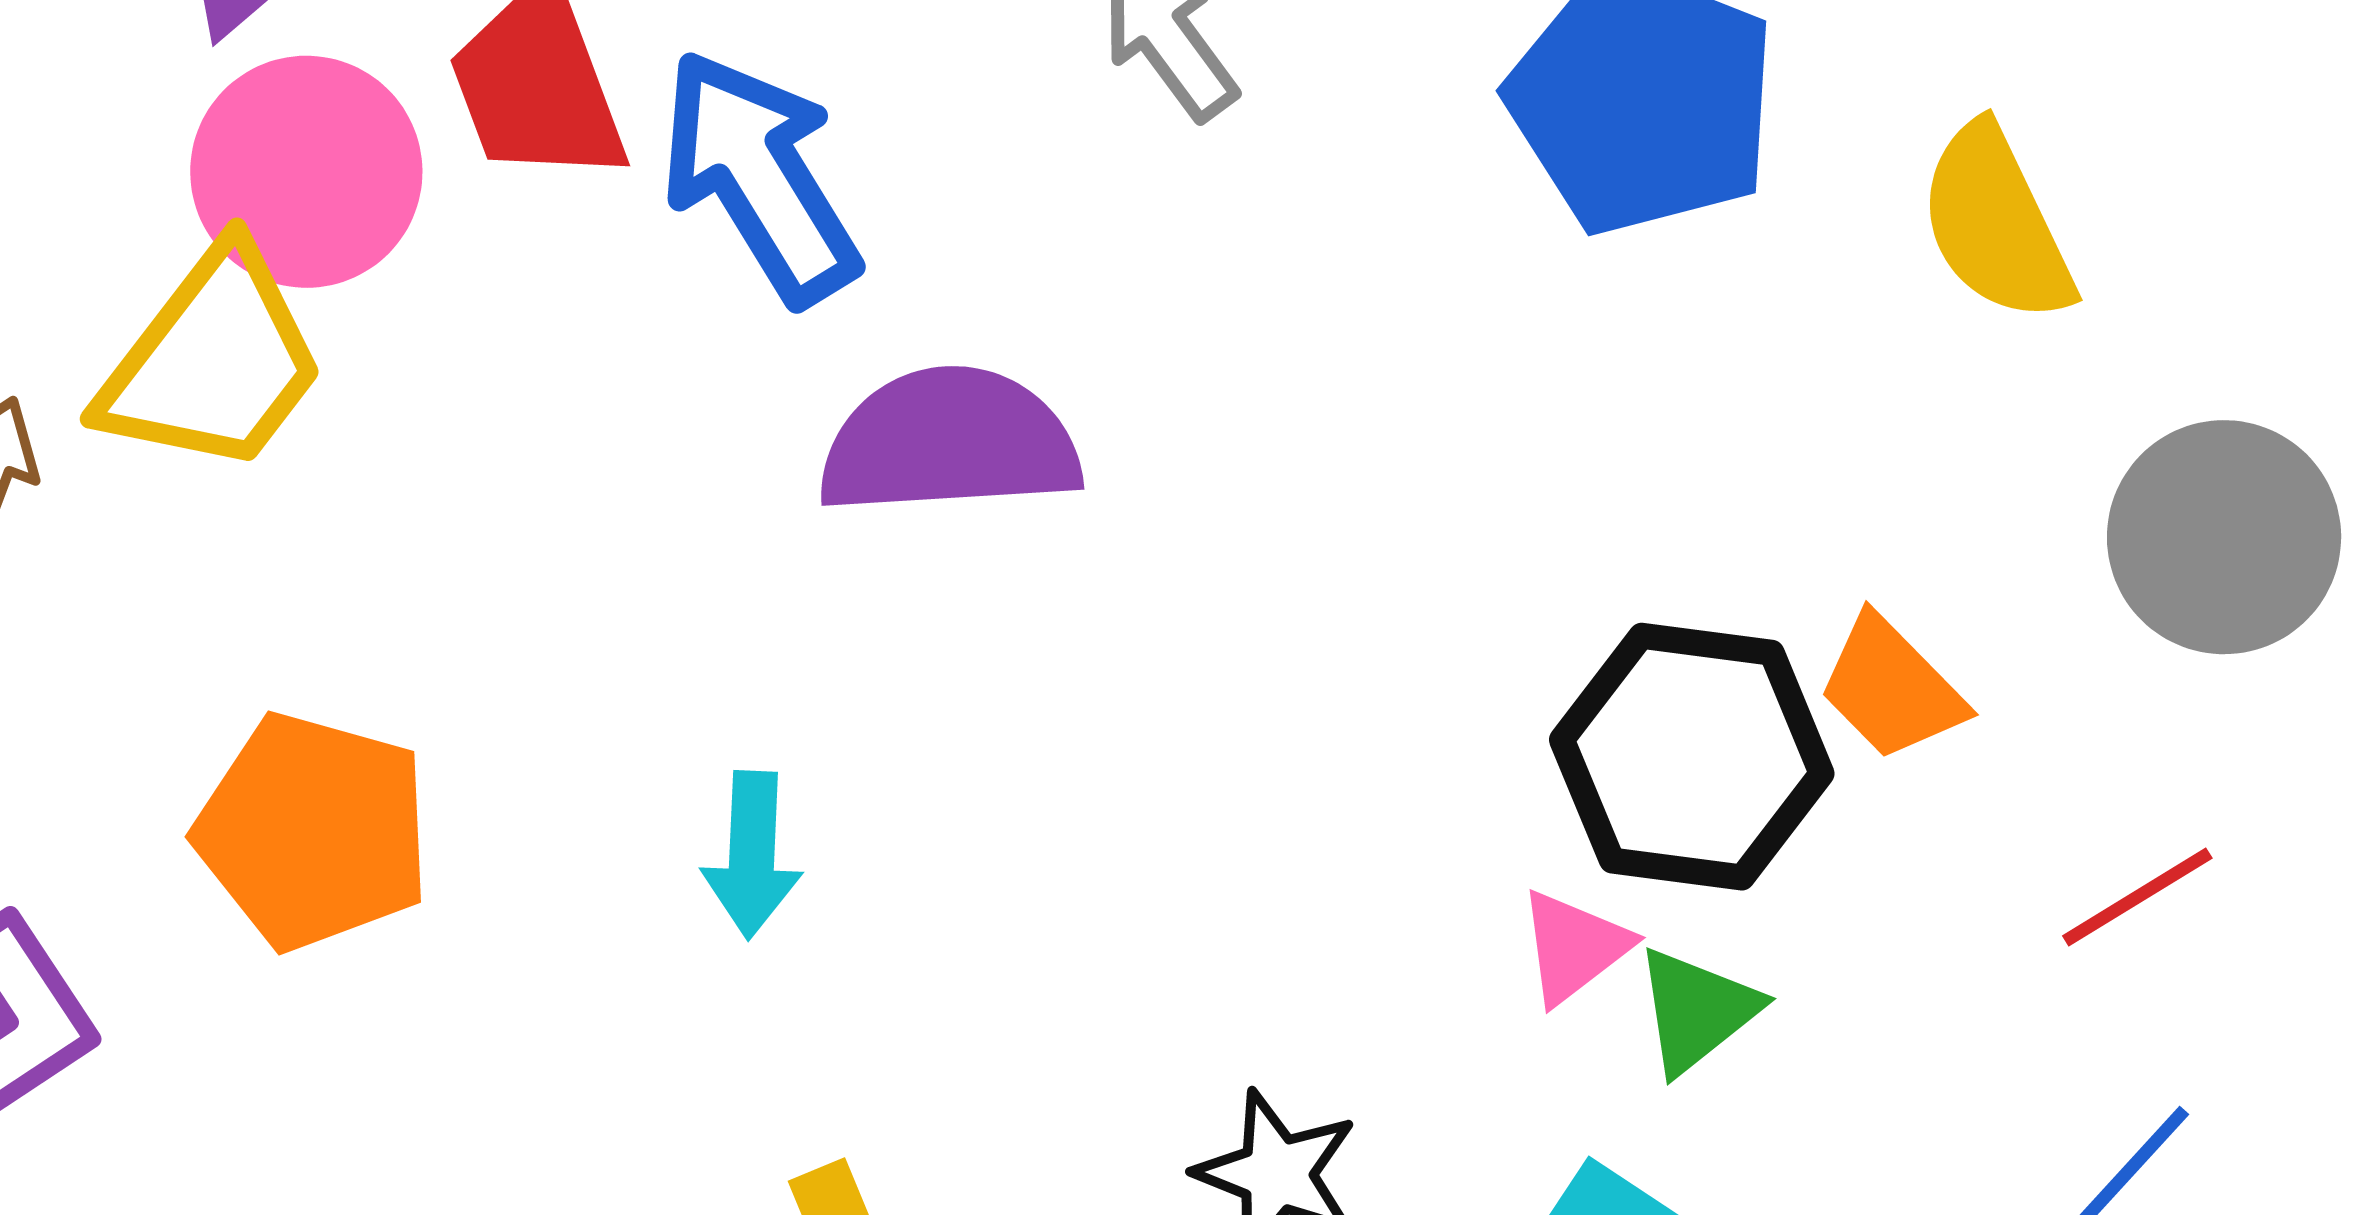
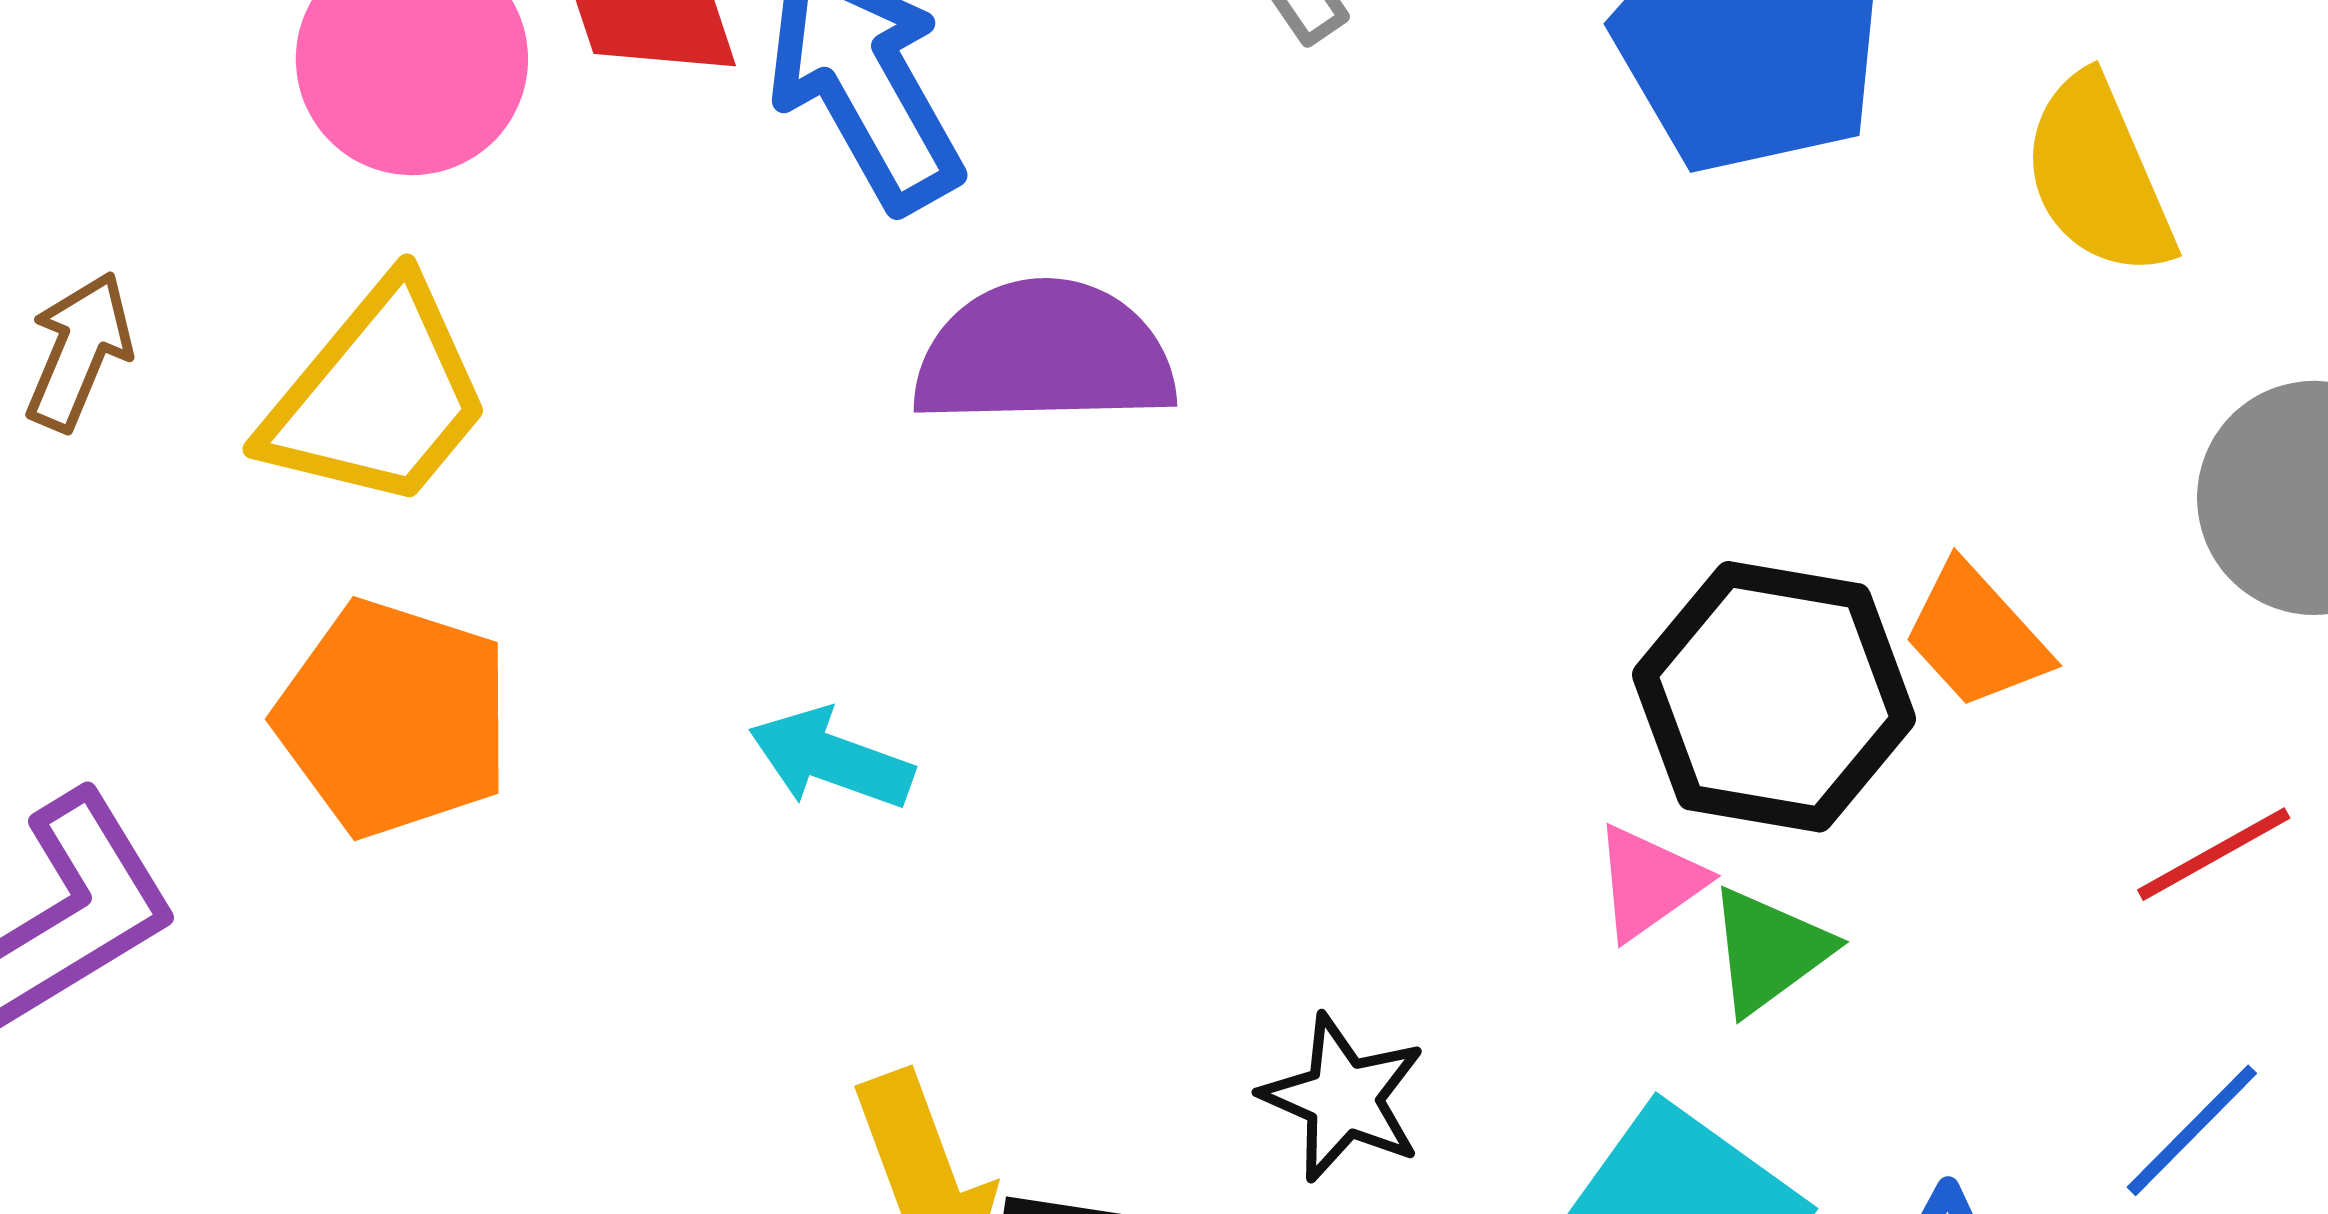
yellow trapezoid: (213, 361) -> (378, 396), moved
cyan arrow: (752, 855) -> (831, 759), turned 105

